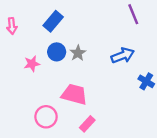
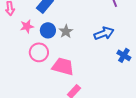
pink star: (32, 64) -> (27, 26), moved
pink circle: (46, 117) -> (39, 52), moved

